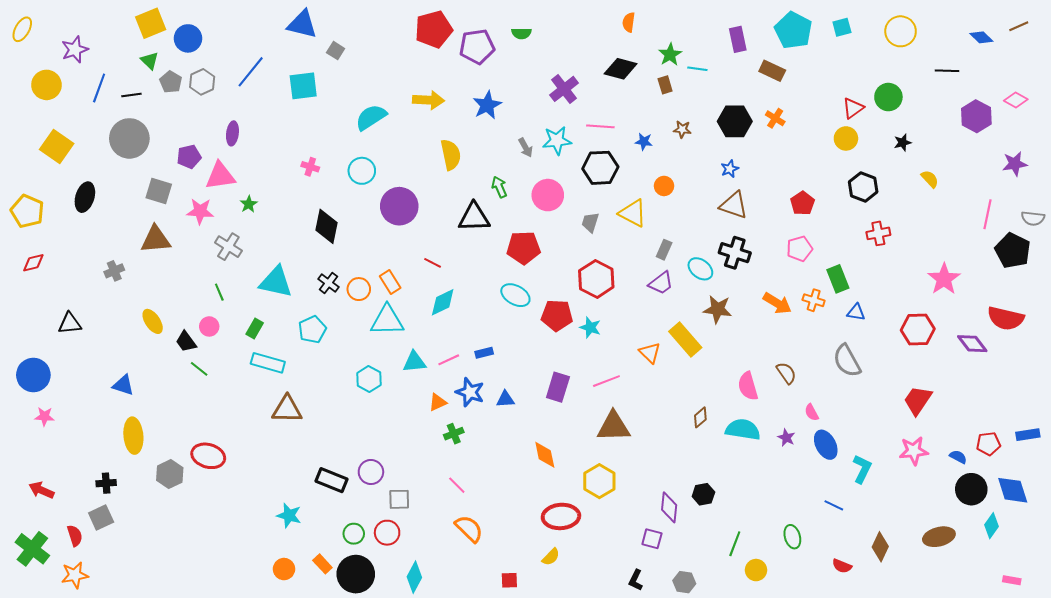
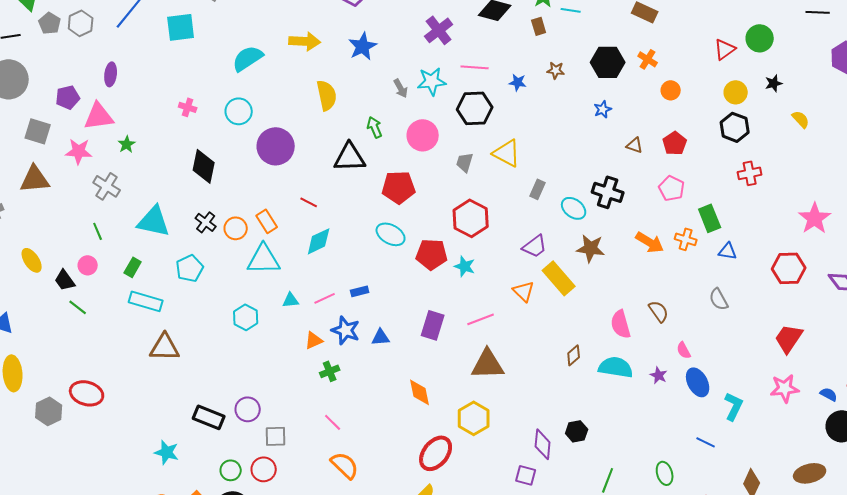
yellow circle: (846, 138) -> (736, 92), moved
orange circle: (664, 186) -> (671, 90), moved
brown triangle: (734, 205) -> (635, 145), moved, size x0.6
pink pentagon: (799, 249) -> (672, 188), turned -30
purple trapezoid: (661, 283) -> (535, 246), moved
gray semicircle: (847, 361) -> (719, 299), size x0.7
cyan triangle: (414, 362) -> (291, 300), size x0.7
red ellipse: (561, 516) -> (436, 453), turned -48

